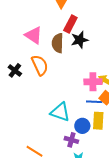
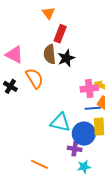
pink triangle: (34, 35) -> (14, 55), moved
black star: (80, 40) -> (66, 58), moved
blue circle: (82, 126) -> (84, 134), size x1.5

